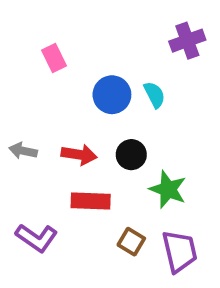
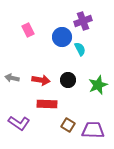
purple cross: (187, 41) -> (83, 21), moved
blue circle: (112, 95) -> (62, 37), moved
green star: (168, 189) -> (98, 85), moved, turned 30
purple trapezoid: (180, 251) -> (93, 130), turned -75

